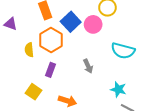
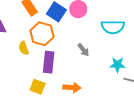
purple rectangle: (50, 70) -> (49, 62), size x1.5

